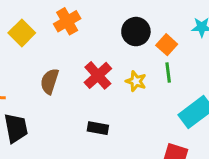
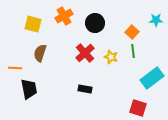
black circle: (136, 32) -> (95, 23), moved
yellow square: (22, 33) -> (33, 24), turned -30
brown semicircle: (50, 81) -> (40, 53), moved

